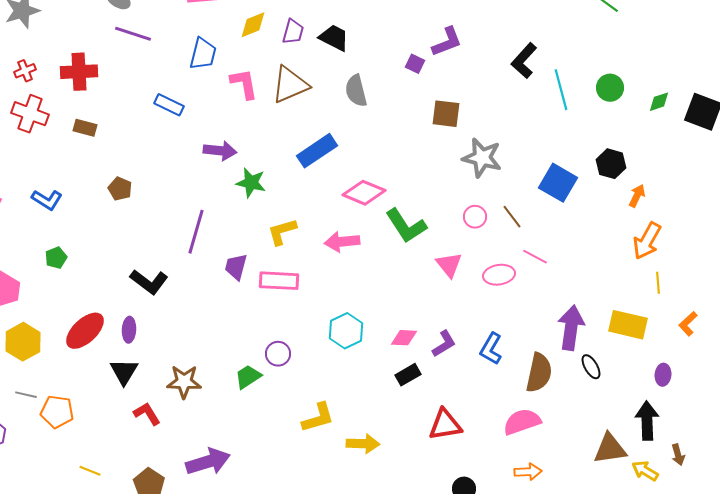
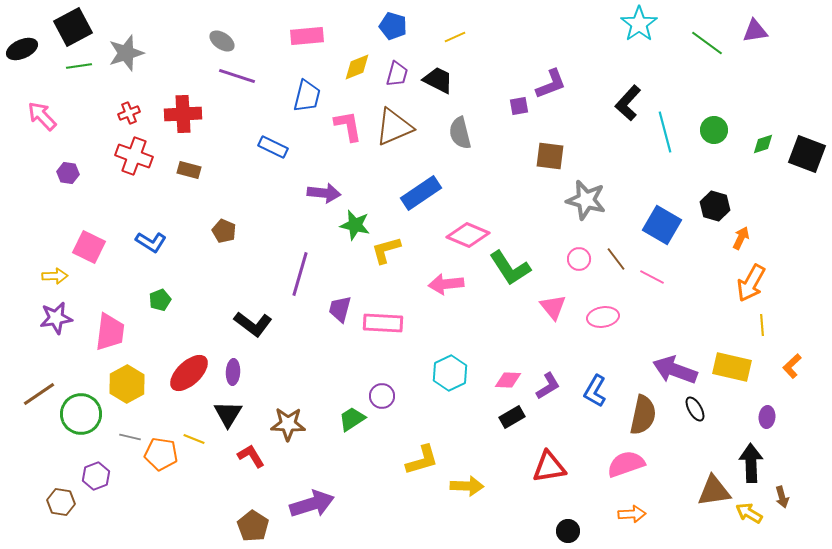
purple square: (415, 64) -> (519, 106), turned -36
yellow L-shape: (282, 232) -> (386, 250), moved
pink line: (535, 257) -> (652, 277), moved
purple arrow: (571, 328) -> (675, 370), turned -78
yellow line: (90, 471) -> (194, 439), moved

